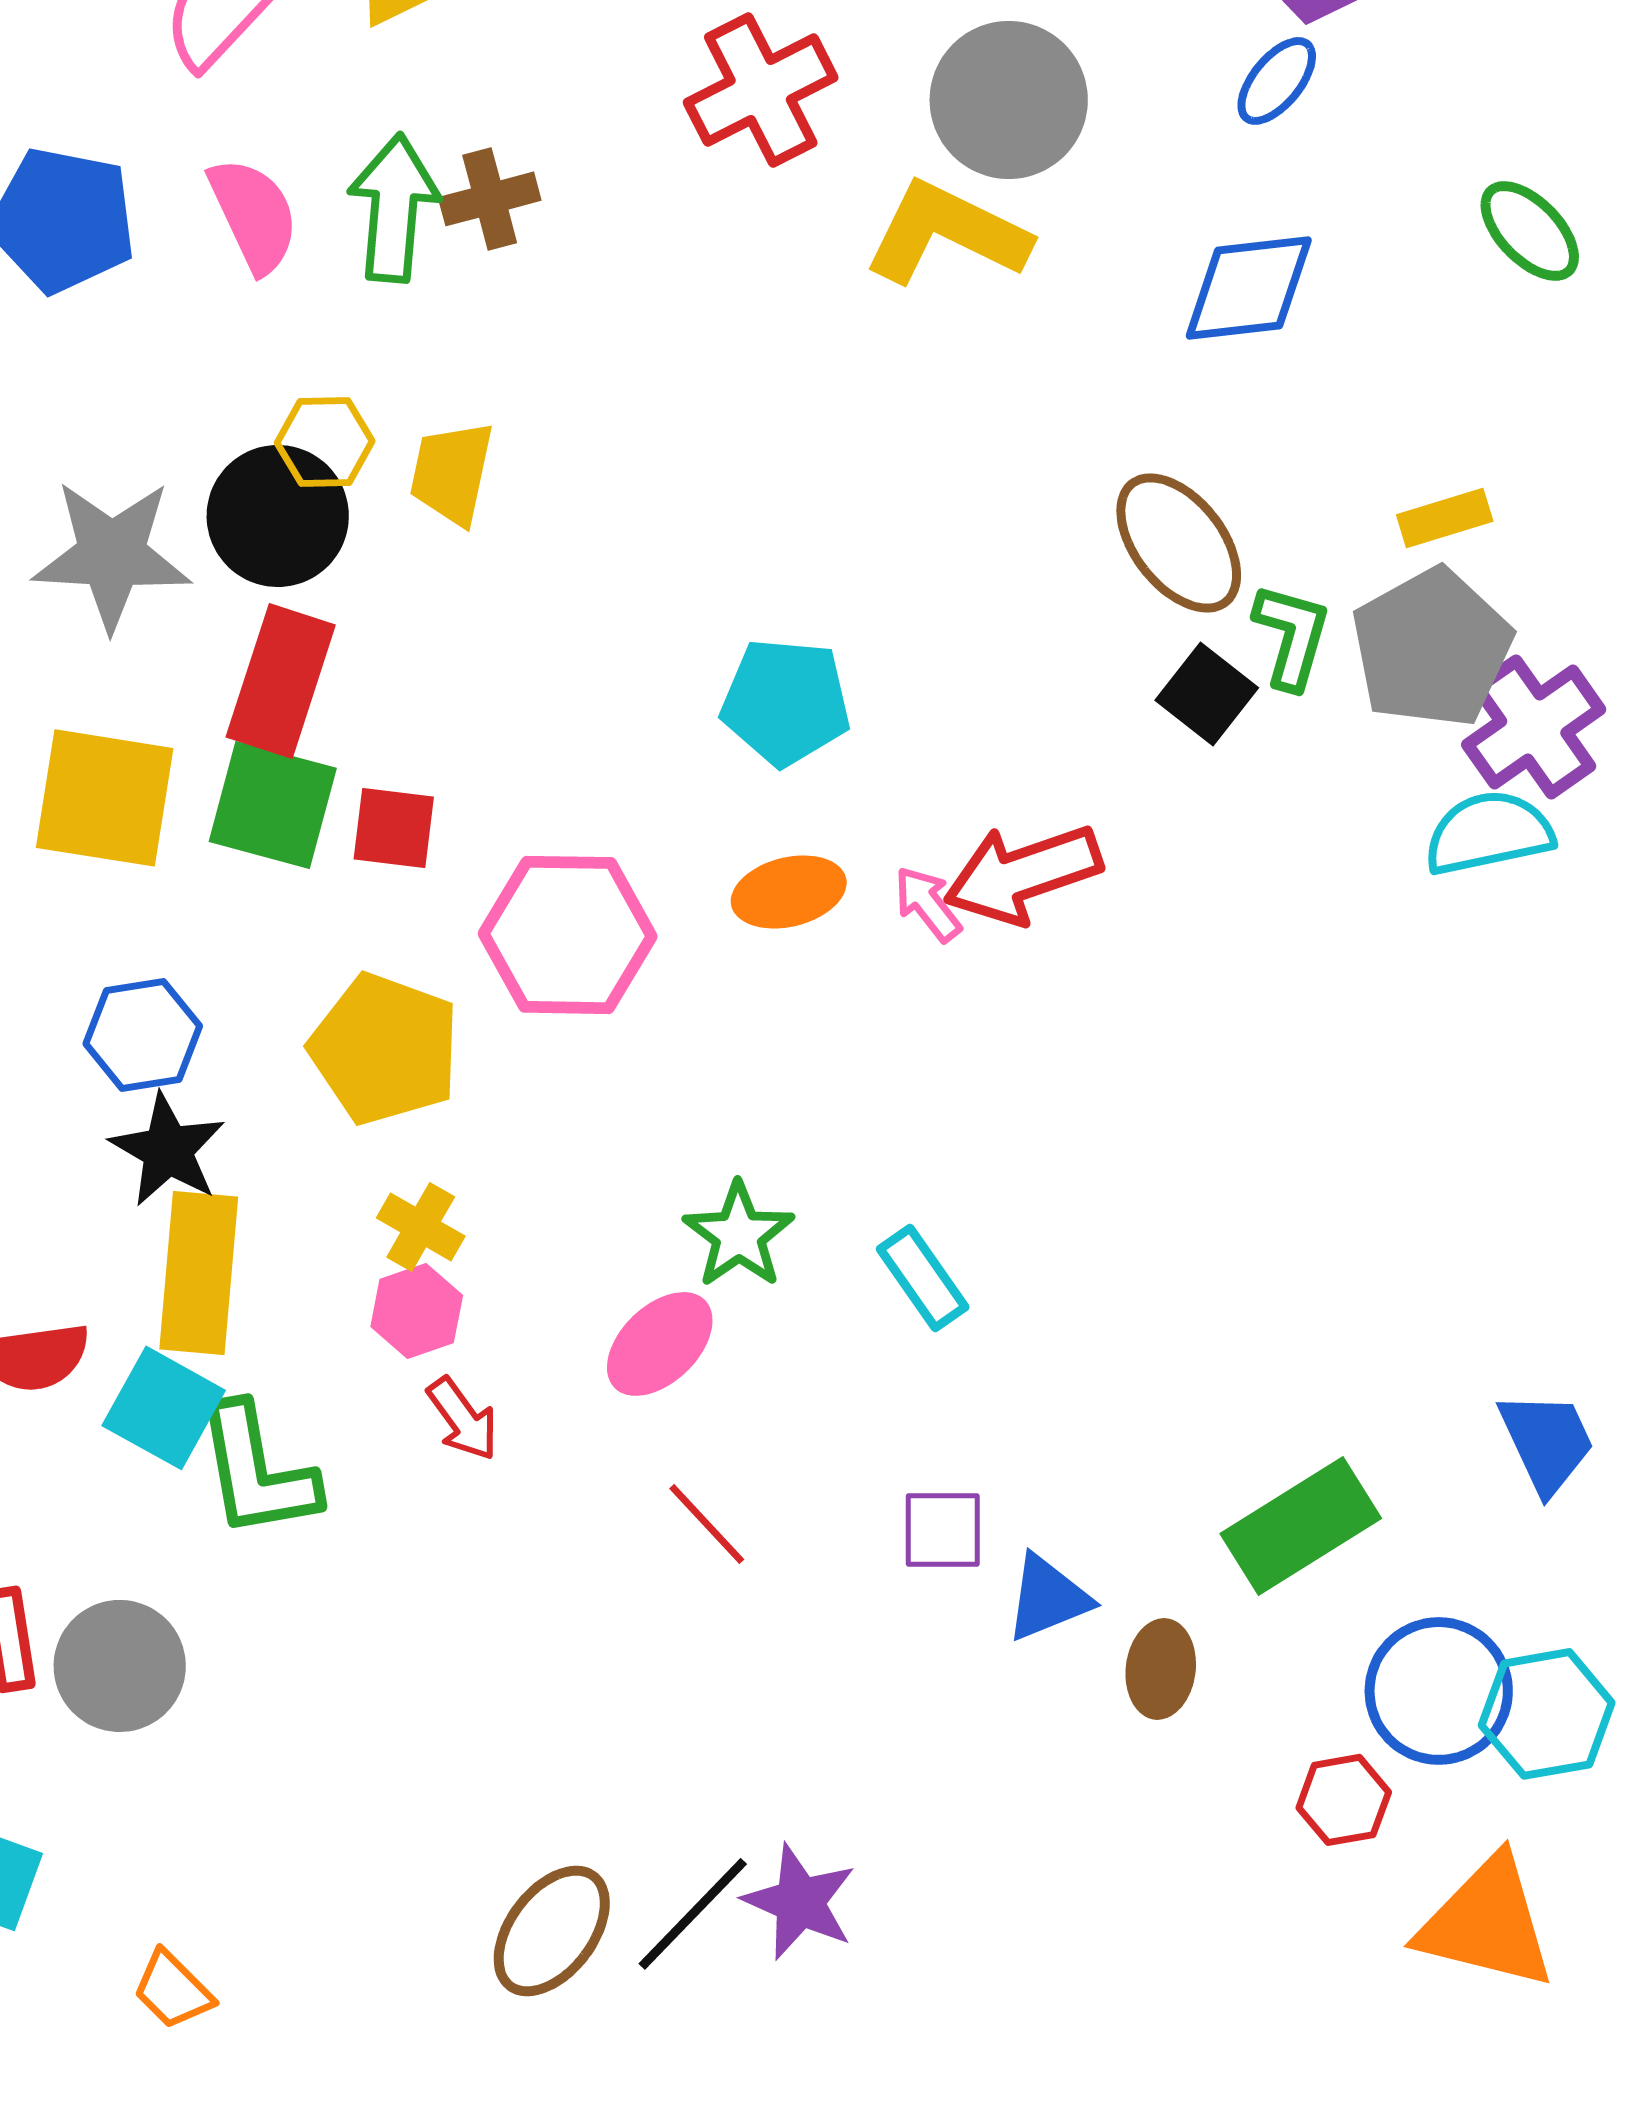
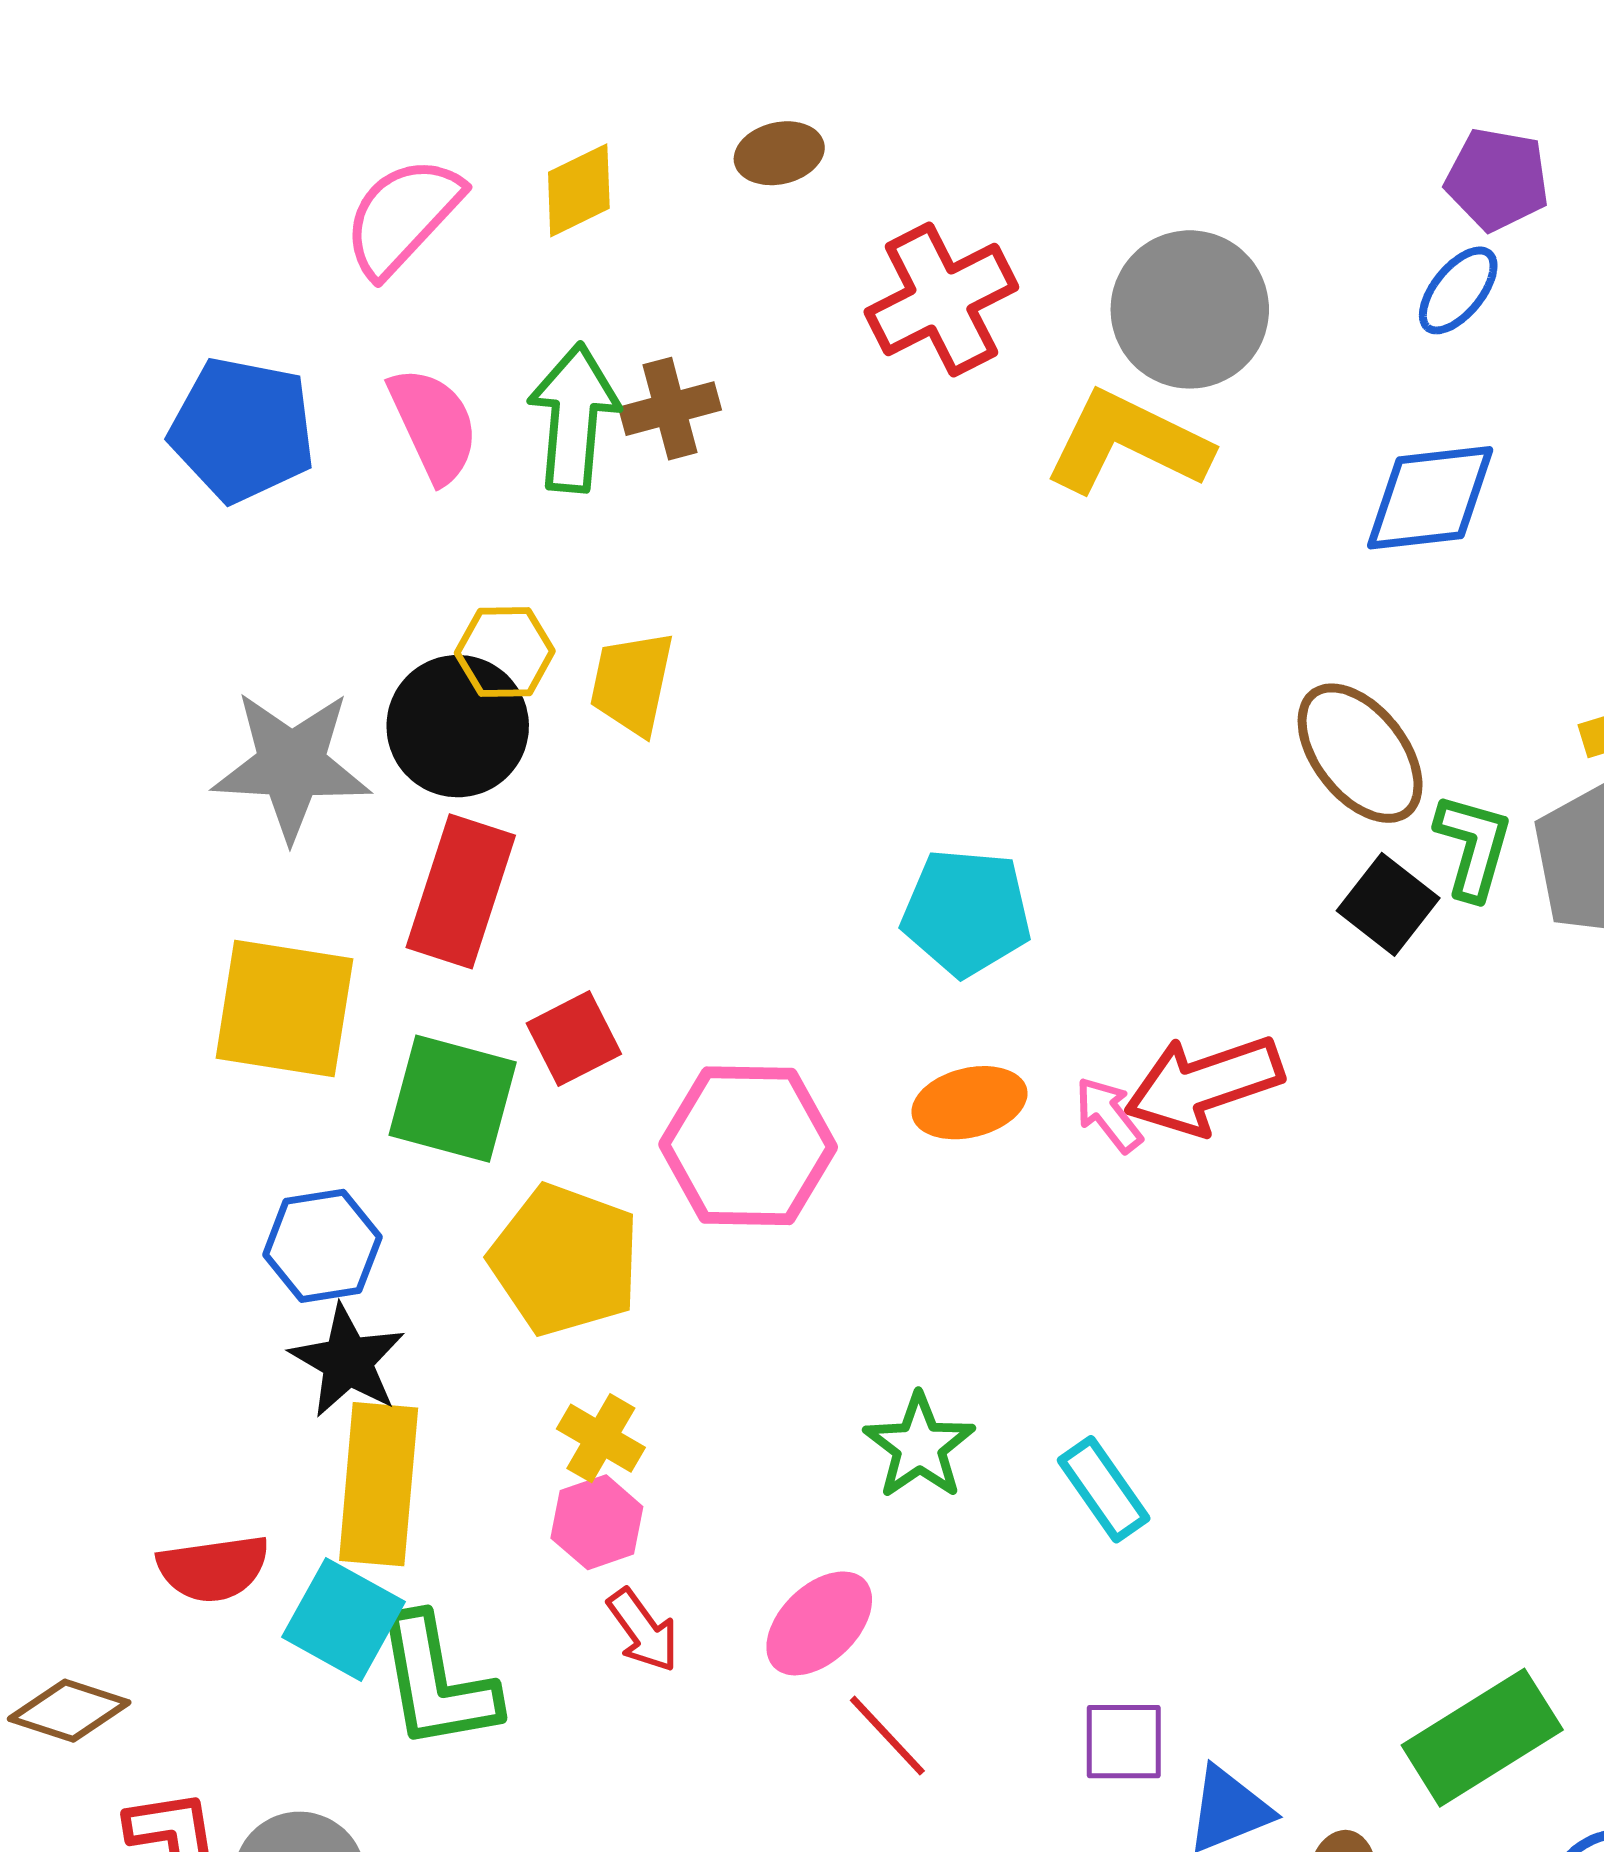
green square: (273, 805) -> (453, 1099), moved
red square: (394, 828) -> (574, 1039), turned -34
pink ellipse: (660, 1344) -> (819, 1623), moved

